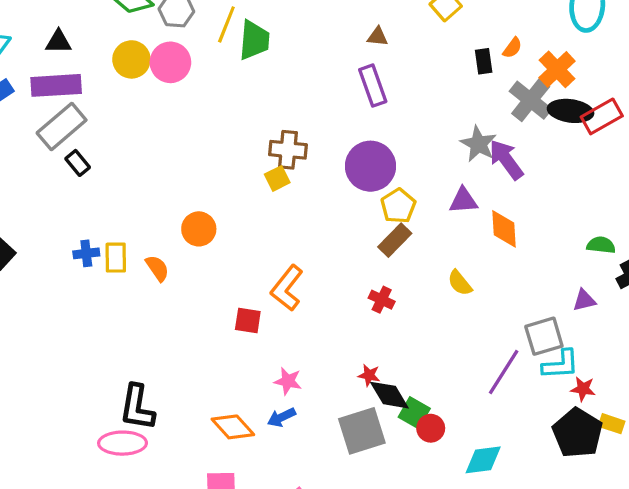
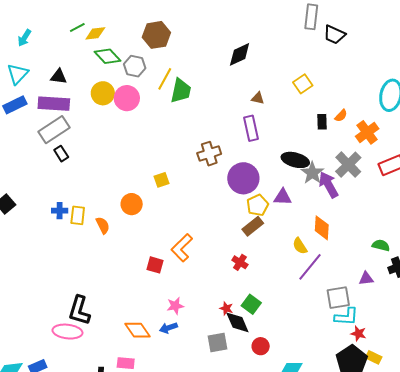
gray cross: (531, 100) -> (348, 165), moved
black ellipse: (571, 111) -> (295, 160), moved
brown cross: (288, 150) -> (209, 154), moved, turned -30
yellow square: (277, 178) -> (161, 180), moved
purple triangle: (463, 201) -> (283, 197), moved
yellow semicircle: (460, 283) -> (300, 246), moved
purple line: (504, 372) -> (310, 267), moved
pink star: (288, 381) -> (175, 306), turned -30
green square: (414, 413) -> (251, 304), moved
gray square: (362, 431) -> (218, 342), size x0.7

